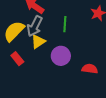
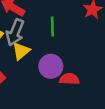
red semicircle: (90, 69) -> (69, 79), moved

